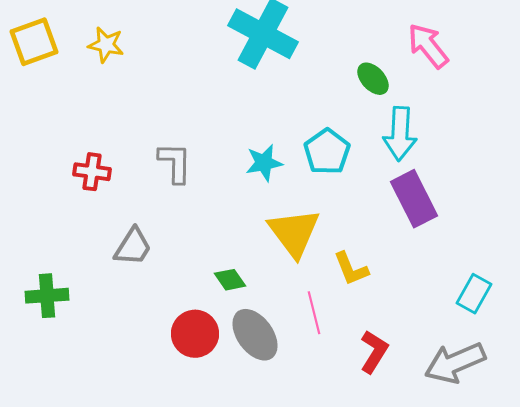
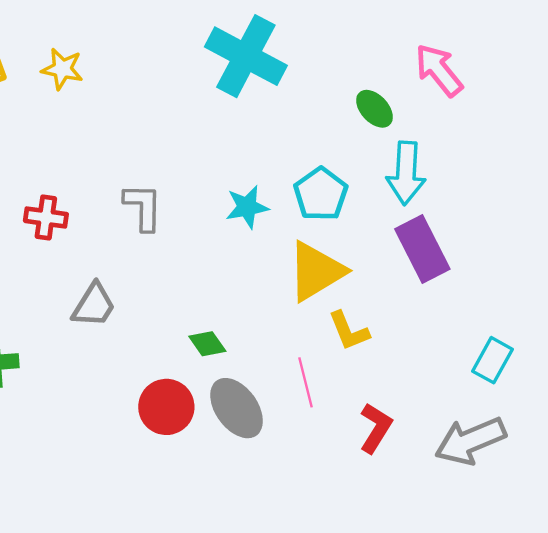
yellow triangle: (294, 233) -> (316, 271), moved, turned 36

